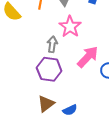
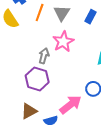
pink arrow: (88, 57) -> (71, 105), moved

